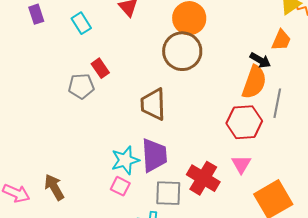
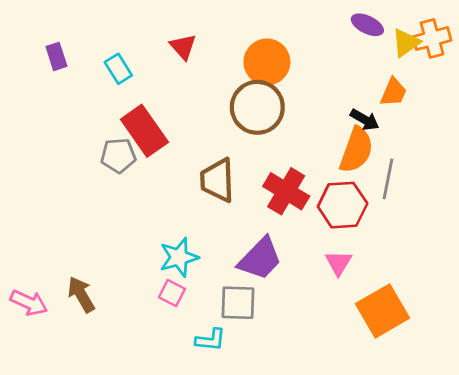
red rectangle: (100, 68) -> (144, 131), size x1.8
purple trapezoid: (154, 155) -> (260, 259), moved, turned 48
red cross: (203, 178) -> (286, 191), moved

